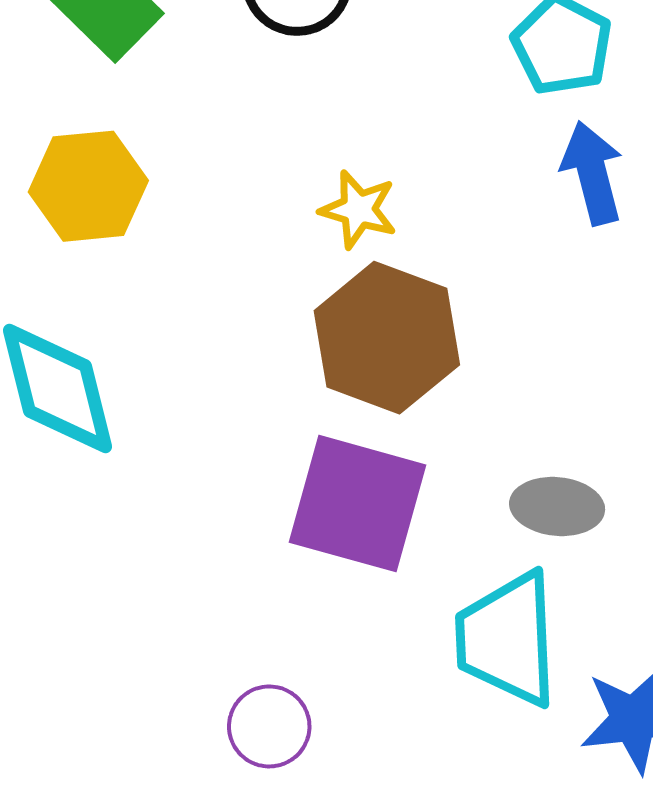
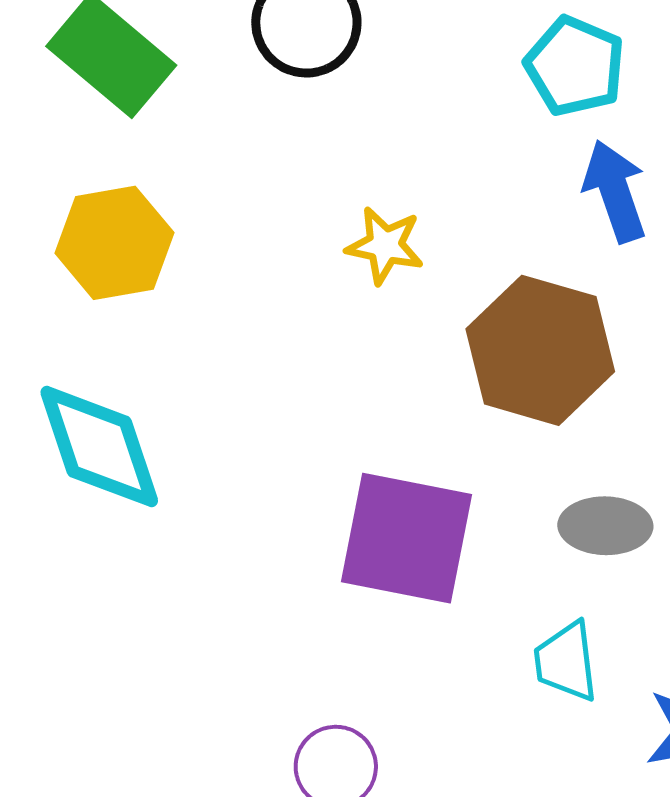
brown hexagon: (387, 338) -> (540, 350), moved
cyan trapezoid: (507, 639) -> (566, 662), size x0.6

